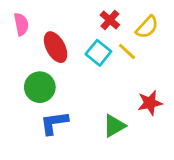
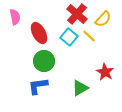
red cross: (110, 20) -> (77, 14), size x1.5
green circle: (40, 87) -> (44, 61), moved
red star: (150, 103) -> (105, 72), turned -30

